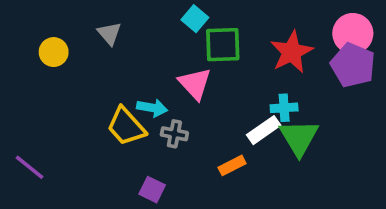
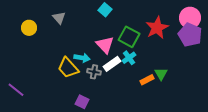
green square: (223, 45) -> (129, 37), moved, turned 30
cyan cross: (284, 108) -> (129, 58), moved, turned -32
white rectangle: (264, 130) -> (112, 64), moved
green triangle: (299, 138) -> (161, 74), size x0.6
orange rectangle: (232, 165) -> (147, 80), moved

